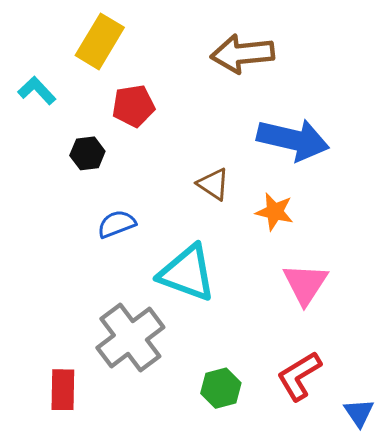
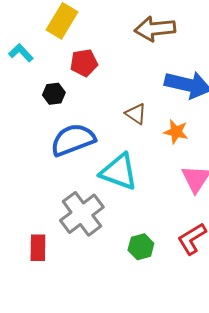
blue semicircle: (117, 224) -> (73, 140), size x1.8

